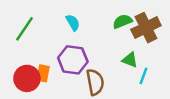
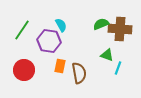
brown cross: (146, 28) -> (120, 29), turned 30
purple hexagon: (73, 60) -> (49, 41), moved
orange rectangle: (43, 73) -> (60, 66), moved

